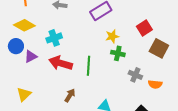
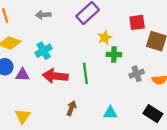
red square: (144, 28) -> (137, 22), turned 35
purple triangle: (31, 56) -> (22, 75), turned 40
gray cross: (135, 75) -> (137, 74), turned -32

